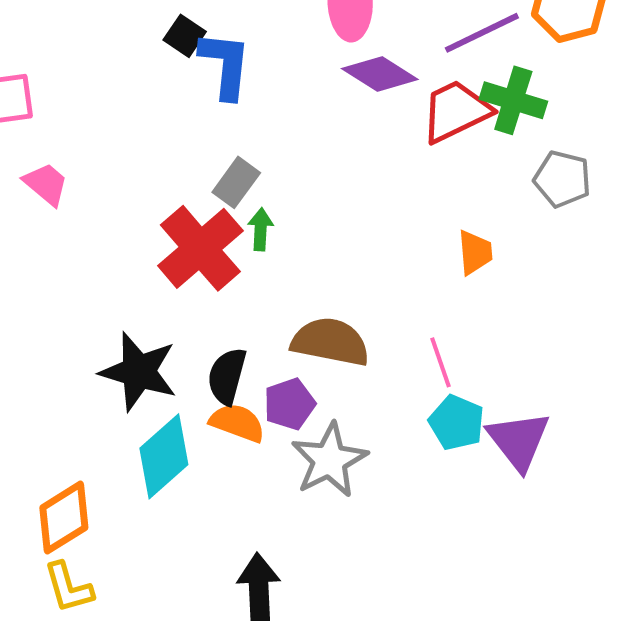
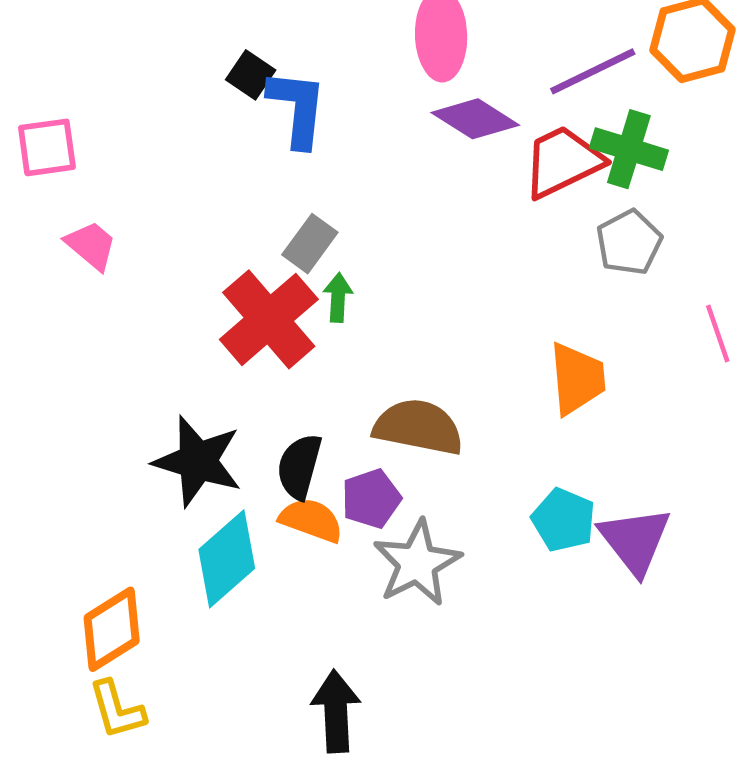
gray pentagon: (562, 179) -> (629, 242), moved, turned 30
orange trapezoid: (475, 252) -> (577, 379), moved, size x1.4
pink line: (441, 362) -> (718, 334), moved

